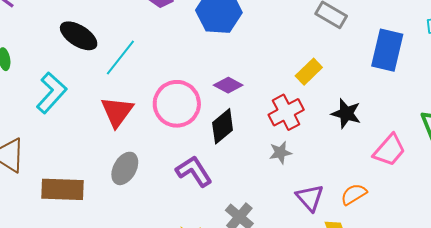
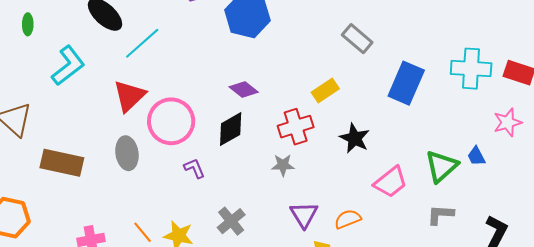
pink circle: (177, 104) -> (171, 121), moved
gray ellipse: (125, 168) -> (127, 153), turned -48
purple L-shape: (194, 171) -> (195, 168), size x0.6

